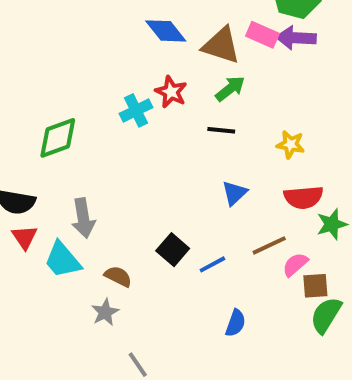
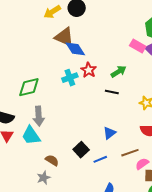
blue diamond: (166, 31) -> (75, 49), moved
brown triangle: (221, 45) -> (64, 37), moved
blue triangle: (234, 193) -> (109, 133), moved
gray arrow: (83, 218) -> (39, 116), moved
cyan trapezoid: (63, 260) -> (31, 136), moved

